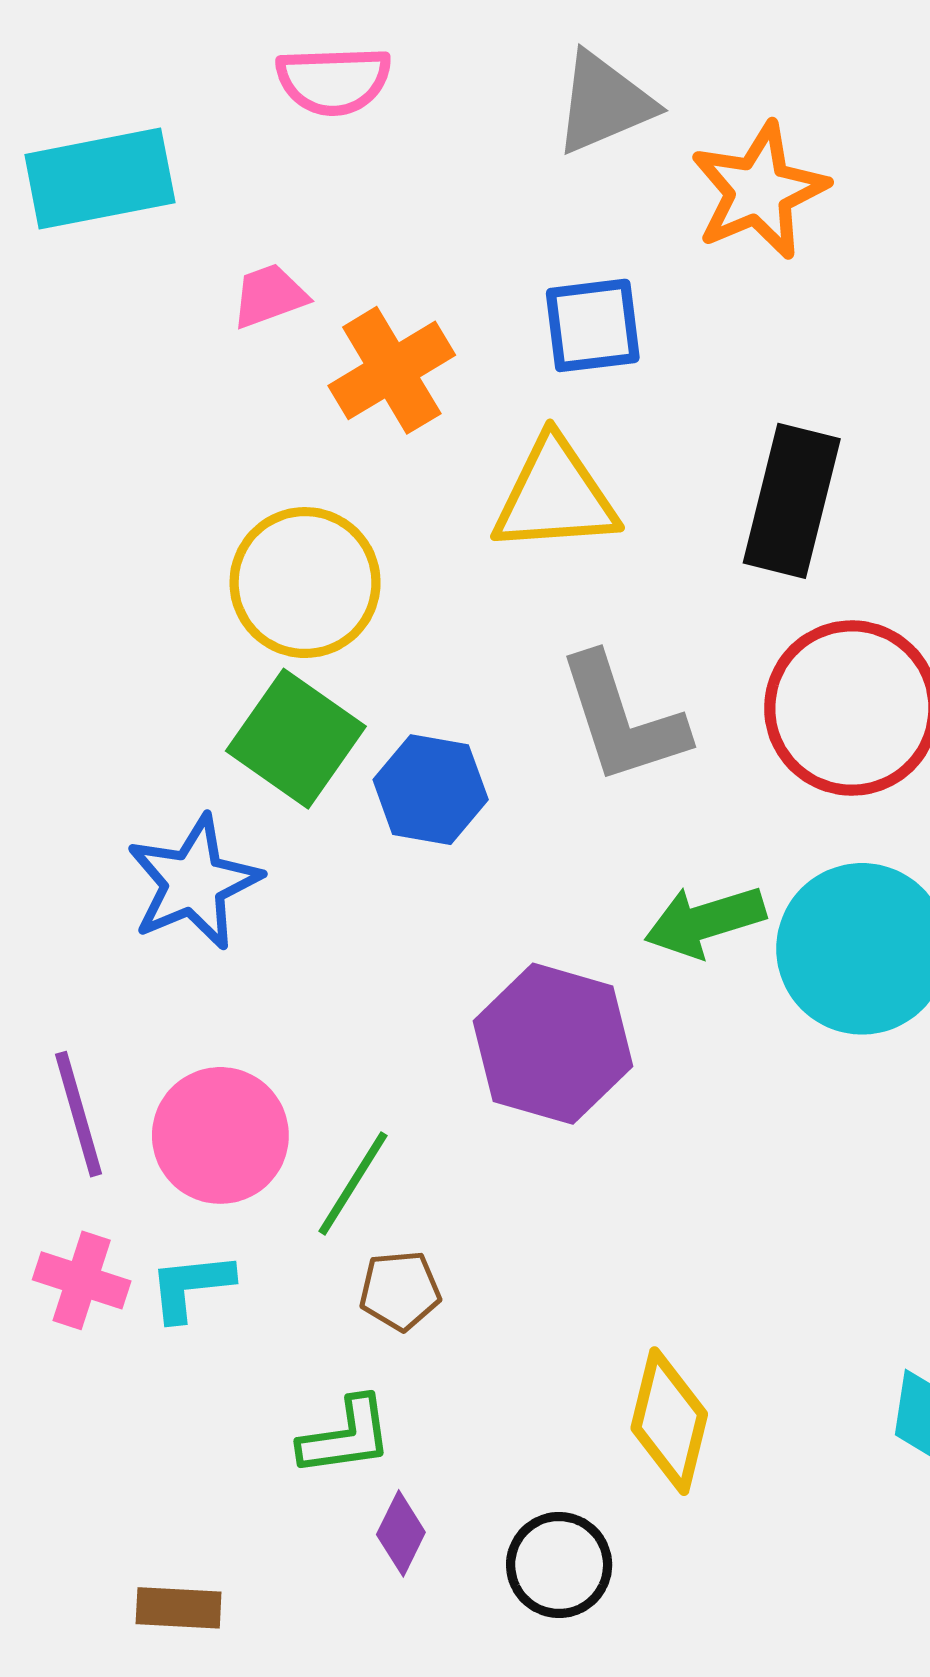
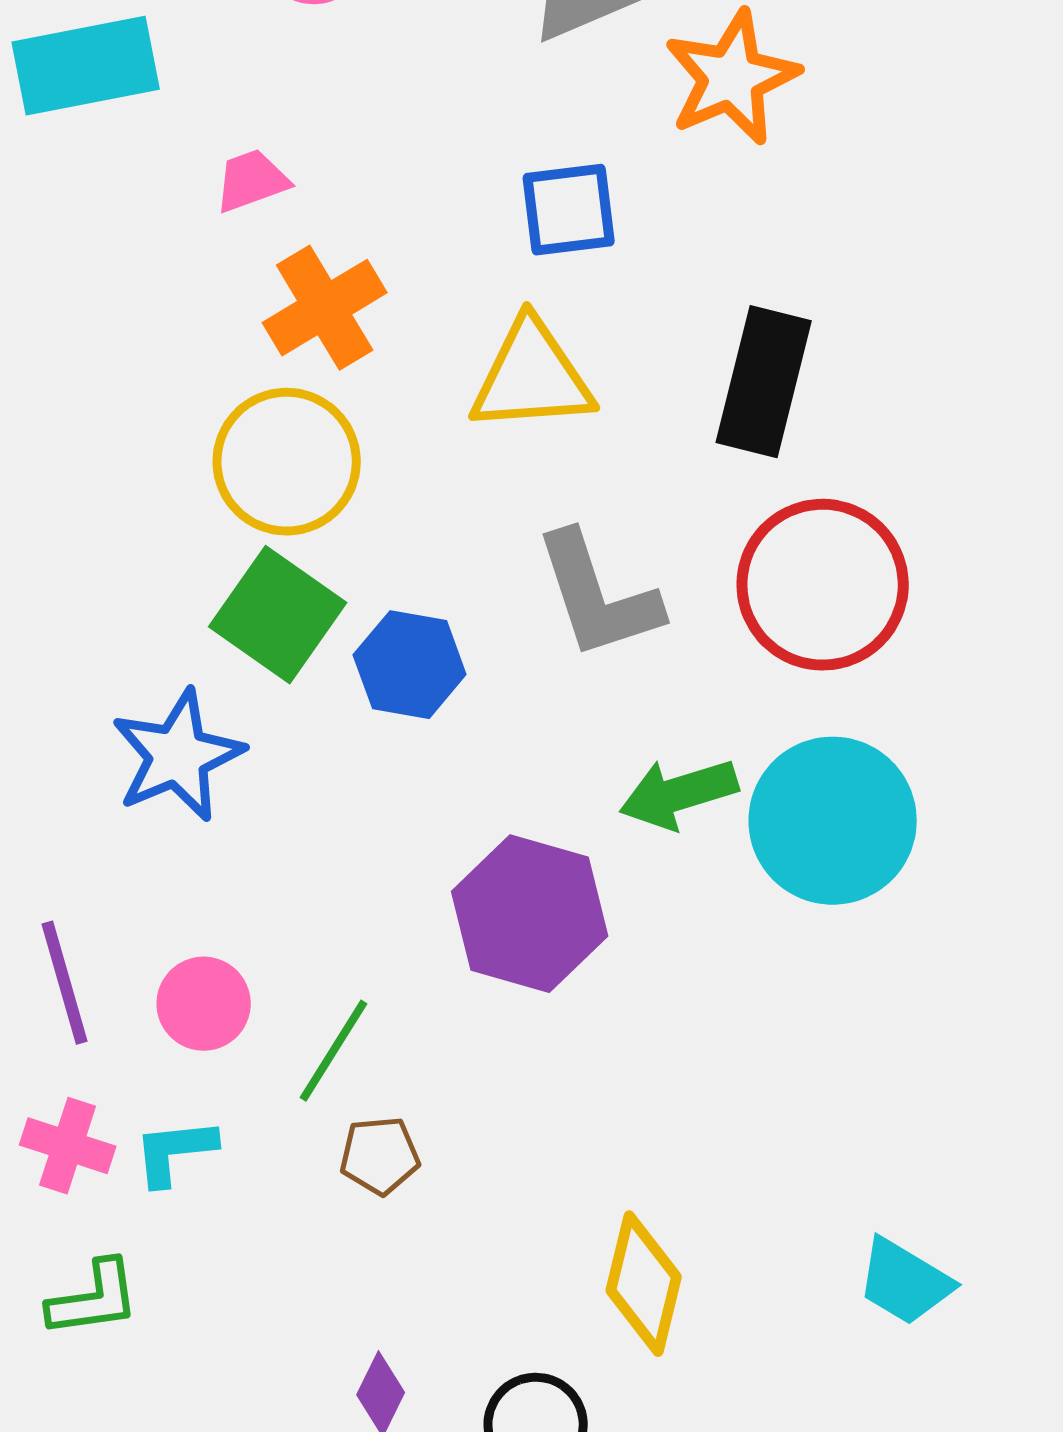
orange cross: (392, 370) -> (325, 308), moved
pink circle: (220, 1135) -> (204, 1004), size x0.7
green L-shape: (346, 1436) -> (94, 1299), moved

